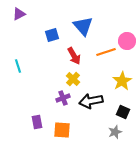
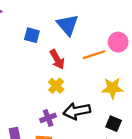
blue square: (52, 35) -> (32, 35), turned 32
yellow star: (122, 81) -> (112, 88), turned 30
purple cross: (63, 98) -> (48, 118), moved

